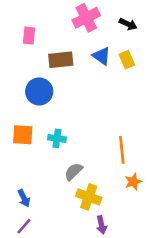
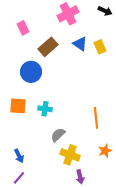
black arrow: (128, 24) -> (105, 11), moved
pink rectangle: (29, 36) -> (23, 28), turned -32
brown rectangle: (61, 60) -> (48, 47), turned -36
orange star: (133, 182) -> (105, 151), moved

